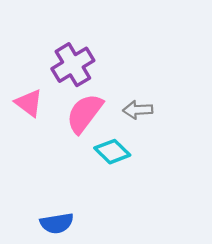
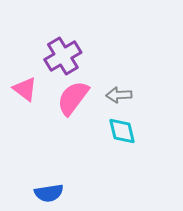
cyan diamond: (112, 152) -> (122, 131), moved, turned 32

